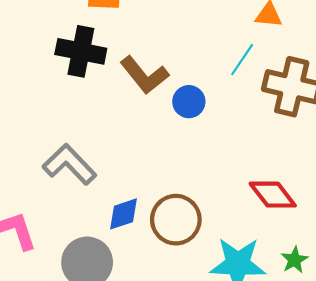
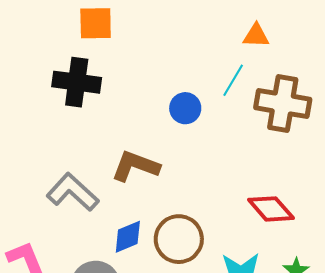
brown L-shape: (144, 75) -> (135, 166), moved, turned 153
blue circle: (189, 102) -> (185, 108), moved

